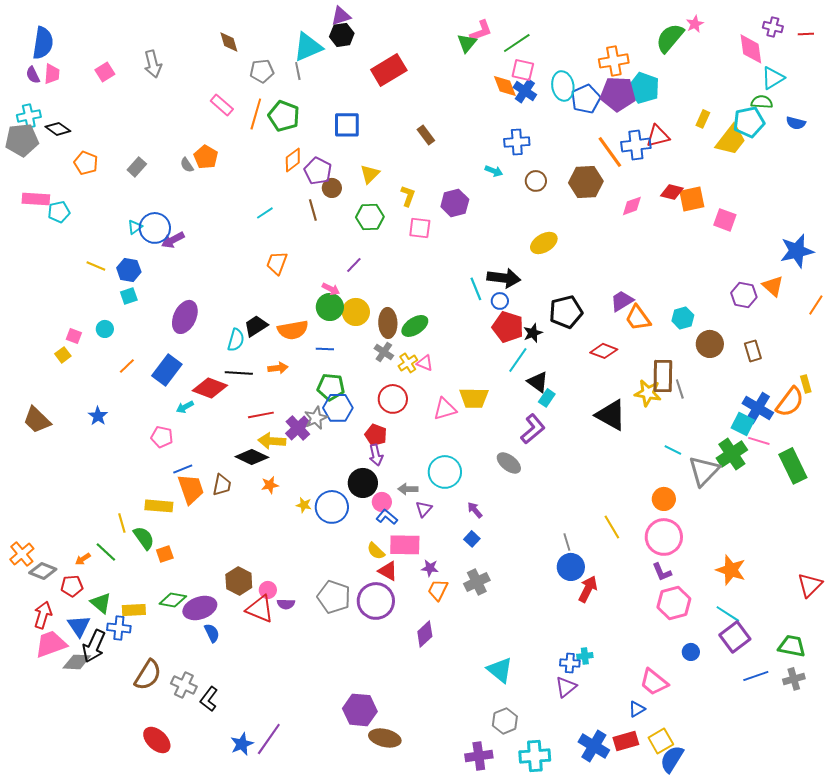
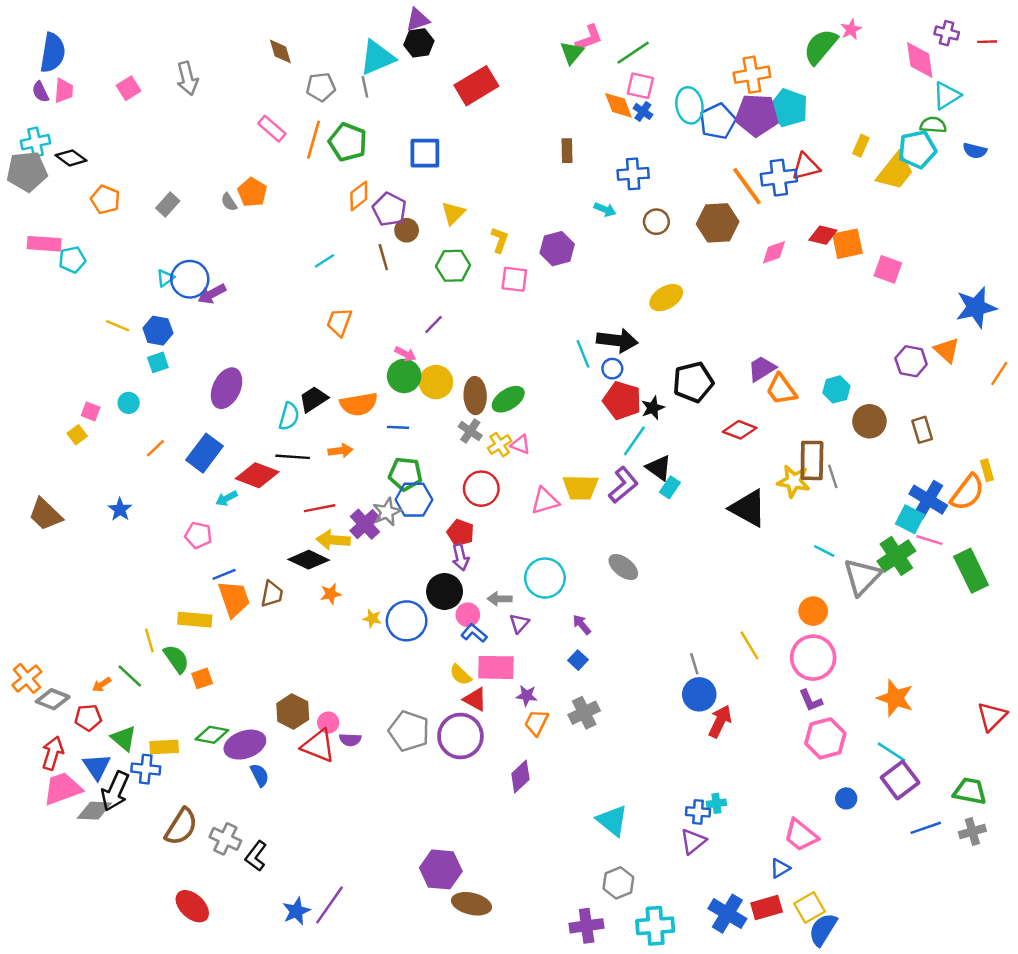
blue cross: (525, 91) -> (643, 111), size x0.7
brown rectangle: (426, 135) -> (567, 151), moved, turned 36
purple L-shape: (533, 429) -> (623, 485), moved

